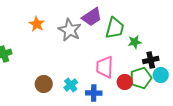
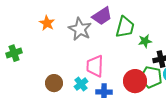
pink trapezoid: (105, 67) -> (95, 66), moved
green pentagon: (141, 78) -> (151, 77), turned 30
red circle: (125, 82) -> (135, 81), size x1.5

